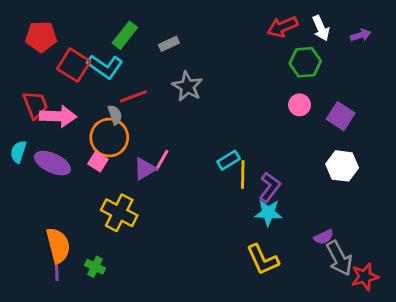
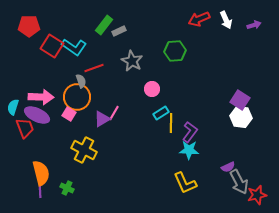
green rectangle: (125, 35) -> (104, 25), moved
green hexagon: (305, 62) -> (175, 51), moved
red trapezoid: (35, 105) -> (25, 128), moved
pink circle: (300, 105) -> (152, 89), moved
pink arrow: (58, 116) -> (41, 97), moved
purple square: (341, 116) -> (240, 100), moved

